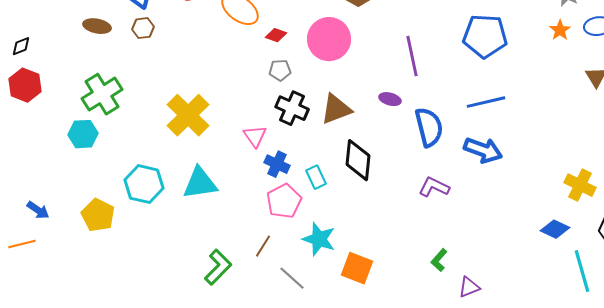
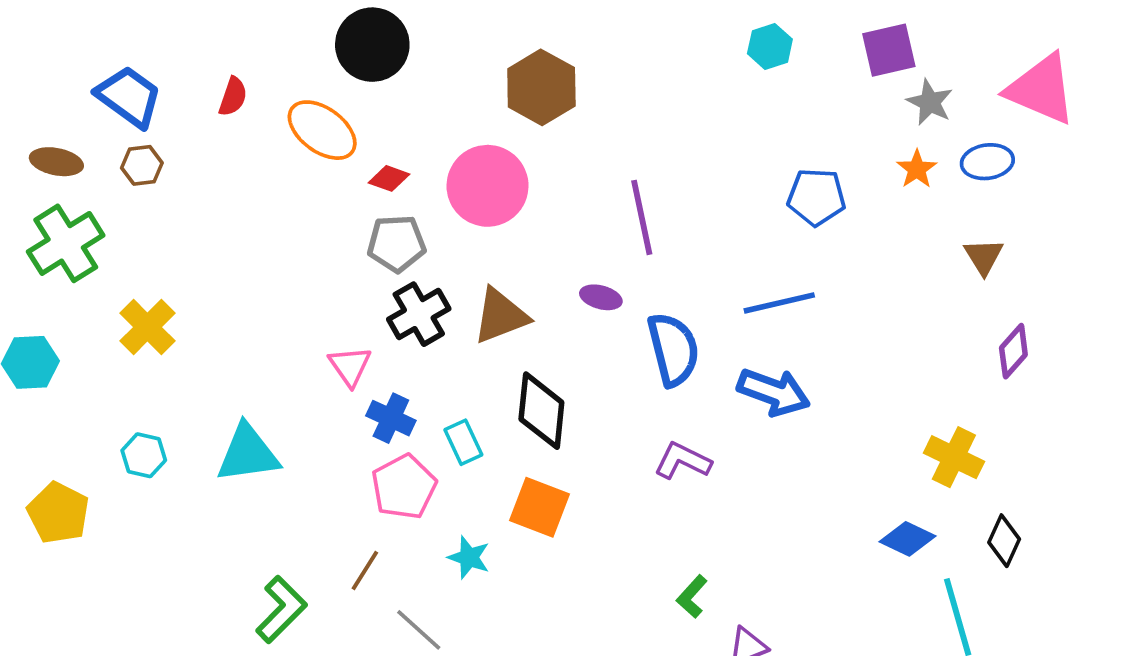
blue pentagon: (485, 36) -> (816, 197), moved, size x0.7
gray pentagon: (280, 70) -> (396, 243), size x1.4
green cross: (102, 94) -> (66, 243), moved
black cross: (292, 108) -> (419, 314), turned 36
yellow cross: (188, 115) -> (147, 327), moved, size x0.7
cyan hexagon: (144, 184) -> (144, 455), size x0.6
cyan star: (319, 239) -> (469, 557), size x0.7
orange square: (357, 268) -> (540, 507), moved

